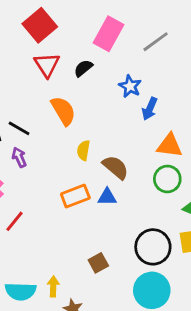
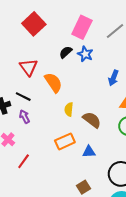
red triangle: (47, 65) -> (29, 67), moved
blue star: (130, 86) -> (85, 54), moved
blue triangle: (107, 197) -> (89, 152), moved

